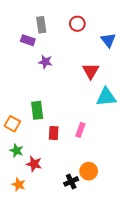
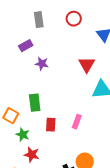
purple rectangle: (28, 40) -> (26, 46), moved, turned -48
purple star: (45, 62) -> (42, 64), moved
green star: (16, 151) -> (23, 135), moved

